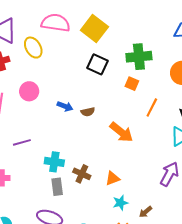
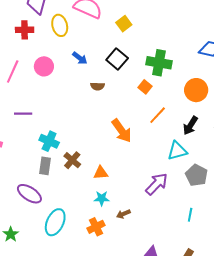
yellow square: (94, 28) -> (124, 24), size x0.6
blue arrow: (65, 106) -> (80, 58), moved
brown semicircle: (88, 112) -> (97, 86), moved

